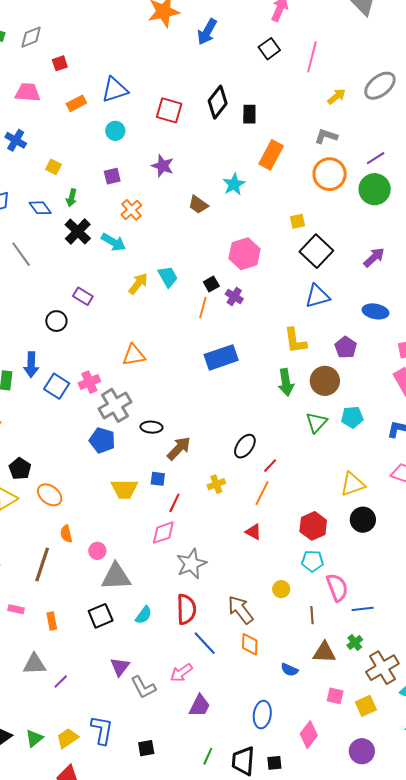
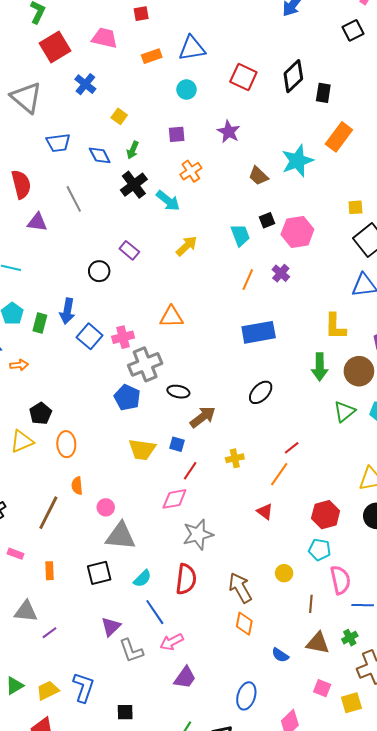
cyan star: (234, 184) -> (297, 161), size x1.4
cyan trapezoid: (168, 277) -> (240, 235), moved
black square: (211, 284) -> (267, 220), moved
black ellipse: (245, 446) -> (261, 392), moved
orange ellipse: (50, 495) -> (66, 444), turned 40
blue line: (205, 643) -> (155, 612), moved

